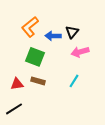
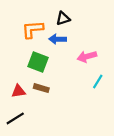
orange L-shape: (30, 27) -> (33, 29), turned 35
black triangle: (72, 32) -> (63, 18), moved, turned 32
cyan line: (74, 81) -> (98, 81), moved

